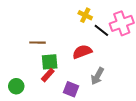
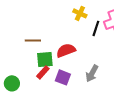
black line: (101, 30) -> (96, 28), turned 70
red semicircle: (82, 52) -> (66, 50), moved
purple square: (71, 89) -> (63, 77), moved

